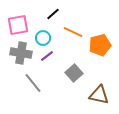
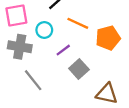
purple line: (47, 56) -> (63, 50), moved

